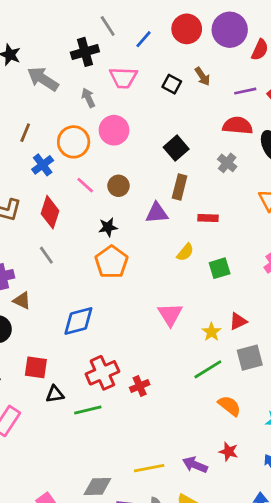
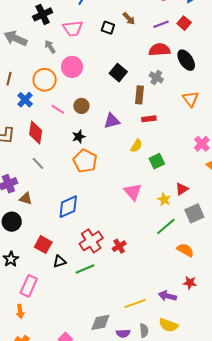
brown rectangle: (180, 187) -> (139, 95), moved
green square: (220, 268) -> (157, 161), moved
red square: (36, 367) -> (43, 245), turned 30

